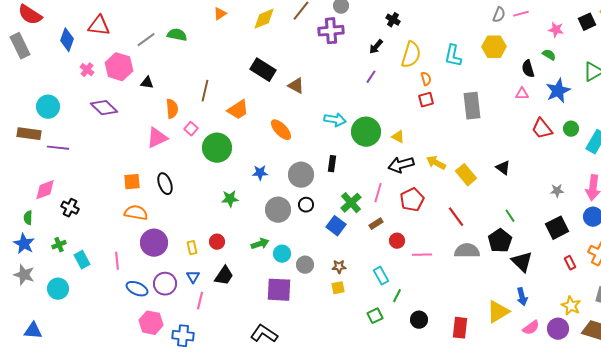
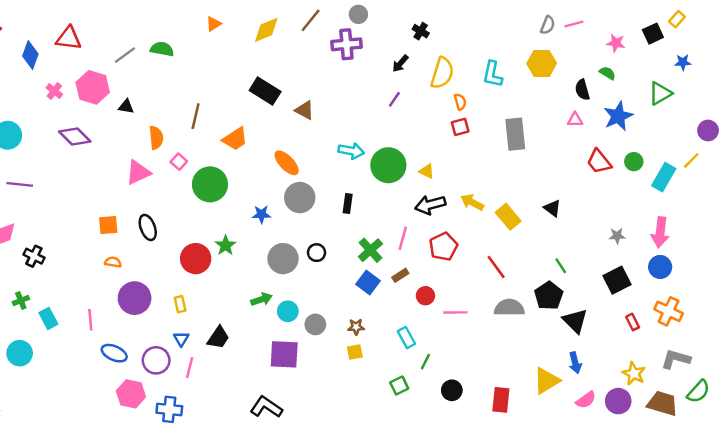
gray circle: (301, 175) -> (300, 198), moved
green star: (230, 199) -> (226, 245), turned -30
orange semicircle: (136, 213) -> (113, 262), size x0.6
blue square: (336, 226) -> (368, 283), moved
red circle: (217, 242) -> (196, 259), moved, size x1.6
purple circle: (165, 284) -> (156, 360), moved

